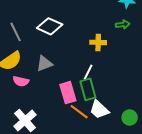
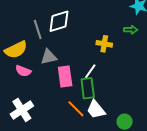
white diamond: (50, 26) -> (59, 21), turned -50
gray line: (16, 32) -> (38, 29), moved
pink rectangle: (68, 93) -> (65, 76), moved

